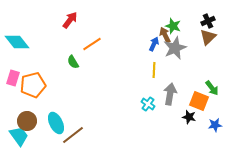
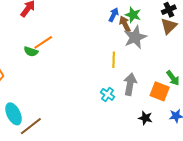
orange line: (92, 44) -> (43, 42), moved
blue arrow: (154, 44) -> (114, 15), moved
green semicircle: (73, 62) -> (31, 52), turned -40
black star: (189, 117) -> (145, 118), moved

